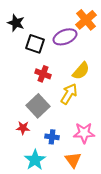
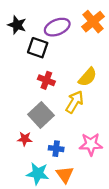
purple ellipse: (65, 37) -> (57, 27), moved
cyan star: (35, 160) -> (38, 174), turned -30
orange triangle: (73, 160) -> (65, 175), moved

